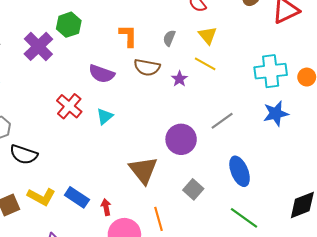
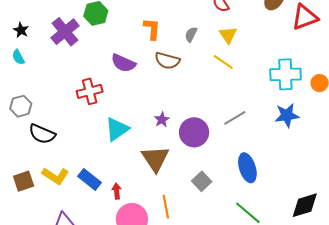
purple star: (179, 79) -> (162, 120), moved
red cross: (69, 106) -> (90, 91), turned 30
cyan triangle: (105, 116) -> (117, 129), moved, size x1.5

